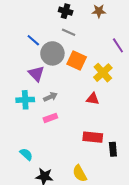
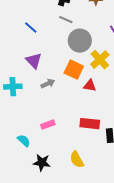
gray circle: (52, 53) -> (80, 41), moved
orange square: (77, 60) -> (74, 70), moved
cyan cross: (25, 100) -> (13, 87), moved
pink rectangle: (50, 118) -> (48, 125), moved

